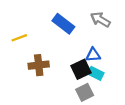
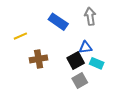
gray arrow: (100, 20) -> (90, 16), turned 54
cyan rectangle: (96, 73) -> (97, 63), moved

